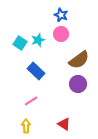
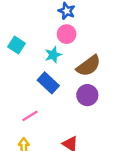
cyan star: (38, 40) -> (53, 55), moved
blue rectangle: (36, 71) -> (48, 83), moved

